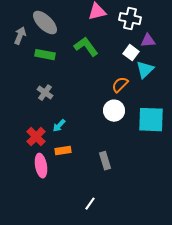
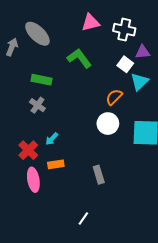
green rectangle: (45, 55) -> (42, 80), moved

